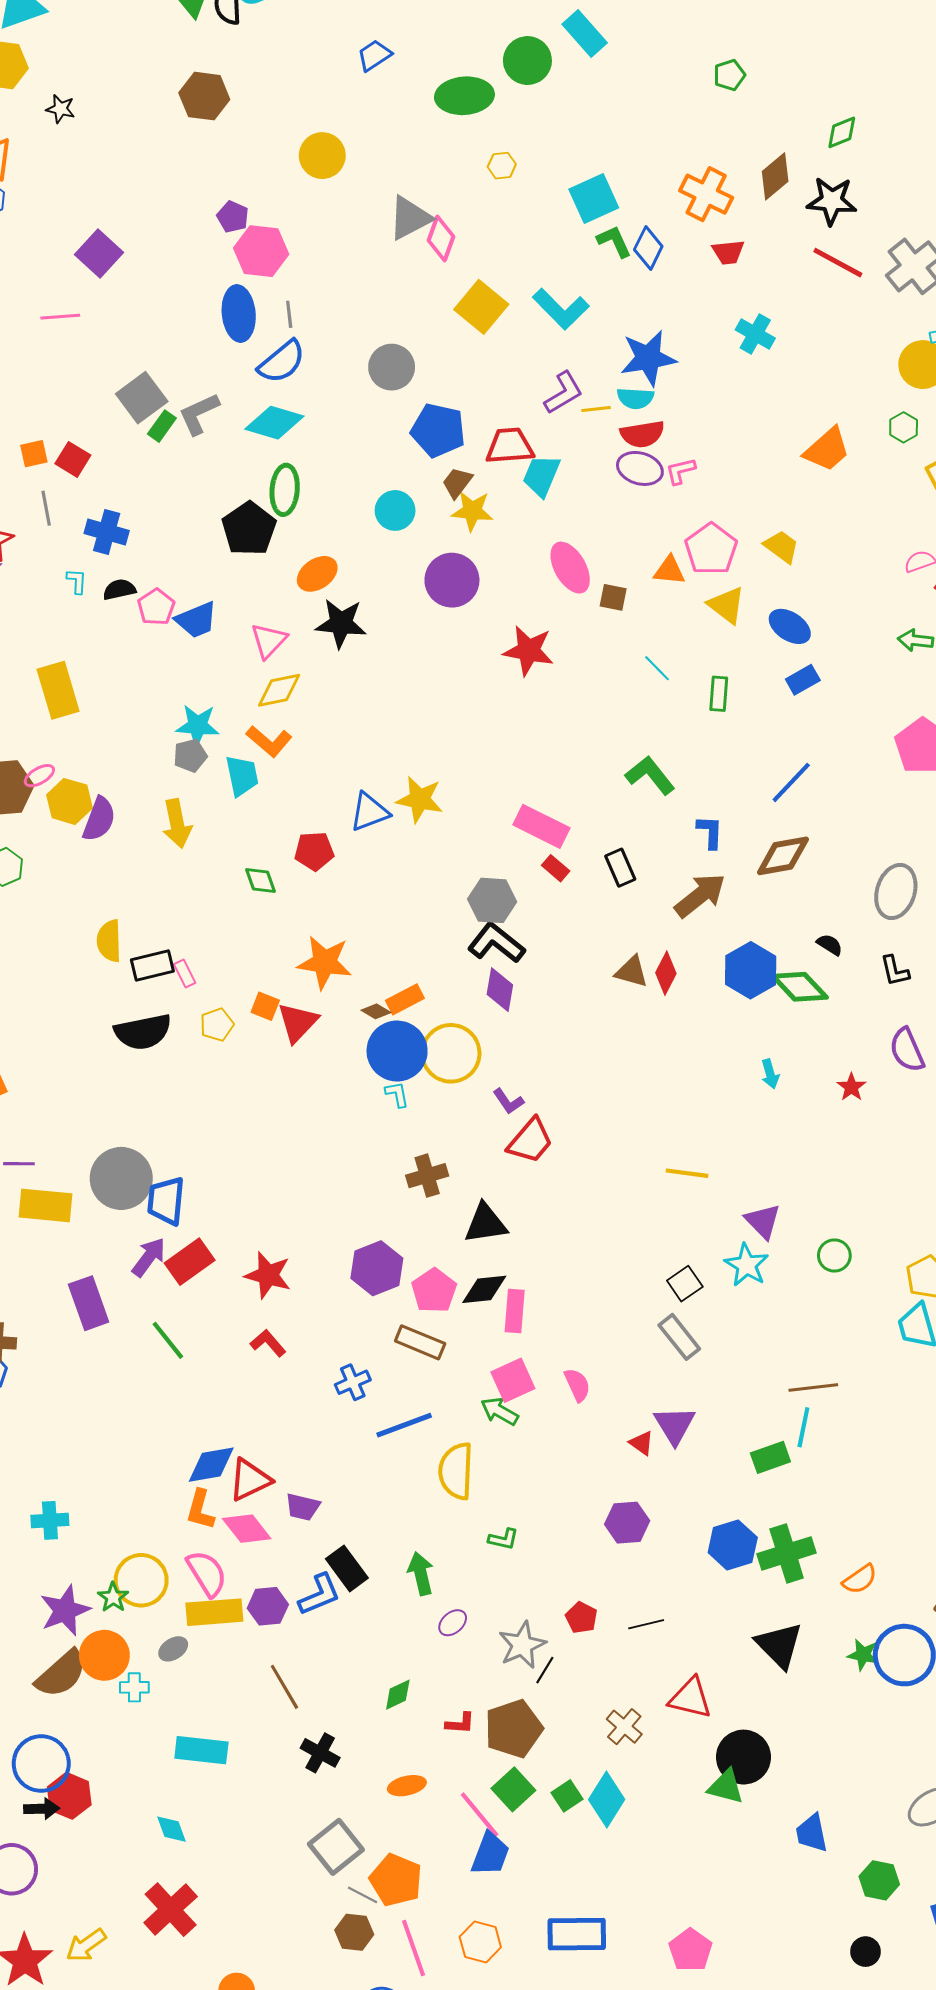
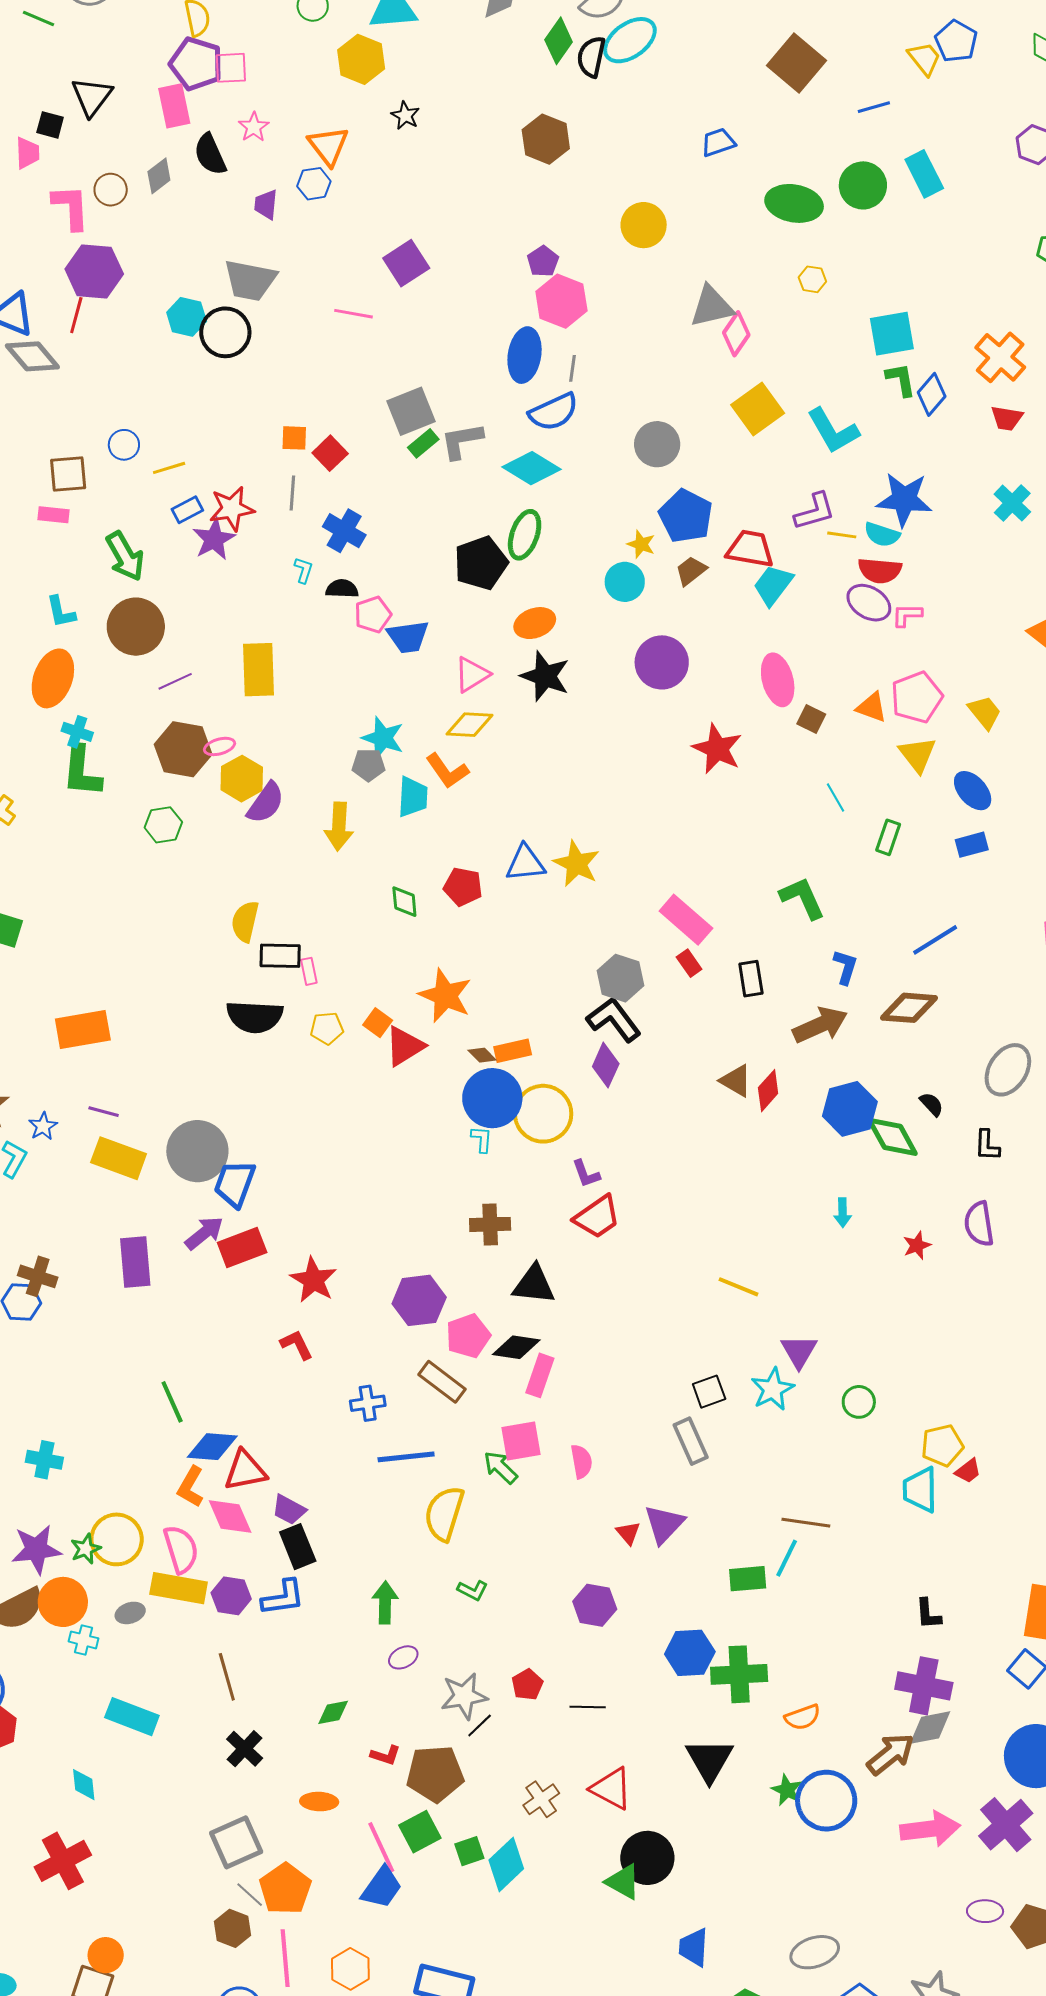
yellow star: (472, 511) -> (641, 544), moved, size x0.7
green line: (168, 1340) -> (172, 1402), moved
black rectangle: (347, 1568) -> (298, 1547), moved

